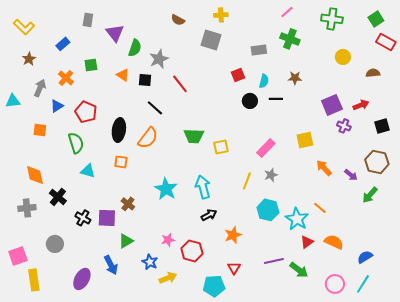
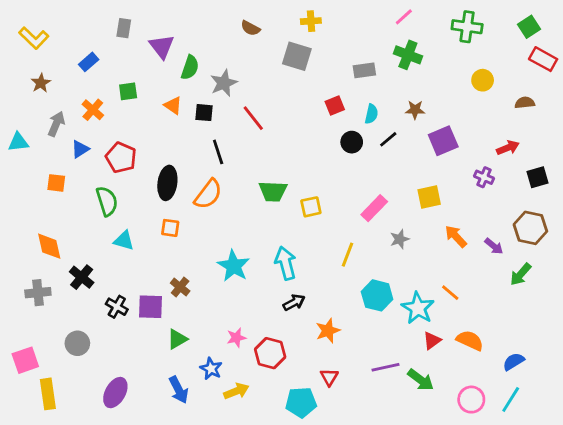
black line: (276, 99) -> (388, 139), turned -40
purple square: (332, 105) -> (443, 141), moved
black line: (155, 108) -> (218, 152), turned 30
gray star: (271, 175) -> (400, 239), moved
blue arrow: (111, 265) -> (179, 390), moved

